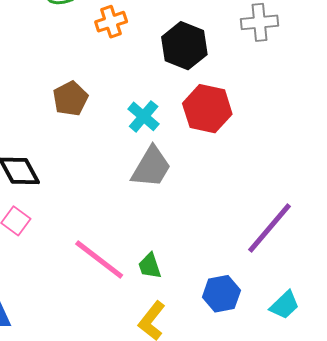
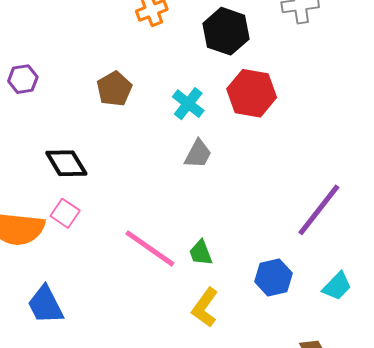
gray trapezoid: (151, 167) -> (198, 154), size x0.7

